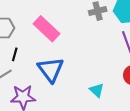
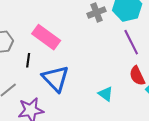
black line: (15, 54) -> (28, 60), moved

